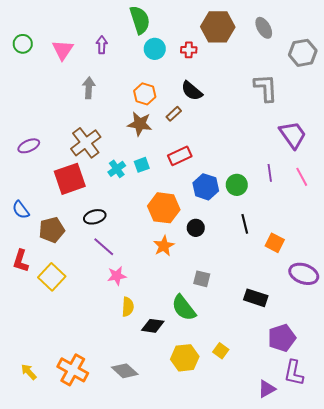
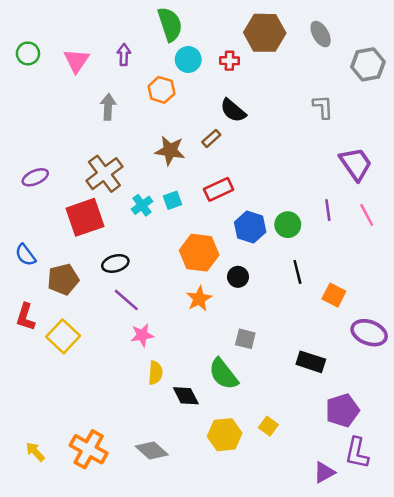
gray L-shape: (266, 88) -> (323, 107), size x0.7
orange hexagon: (145, 94) -> (161, 90), moved
black diamond: (153, 326) -> (186, 396), turned 55

